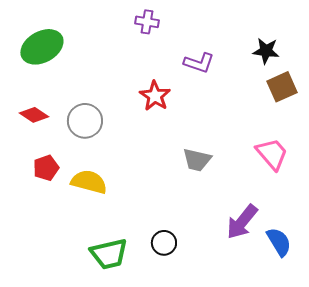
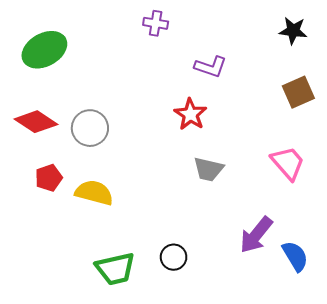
black star: (266, 51) -> (293, 31), moved
red star: (155, 96) -> (190, 114), moved
red diamond: (34, 115) -> (36, 122), size x1.4

